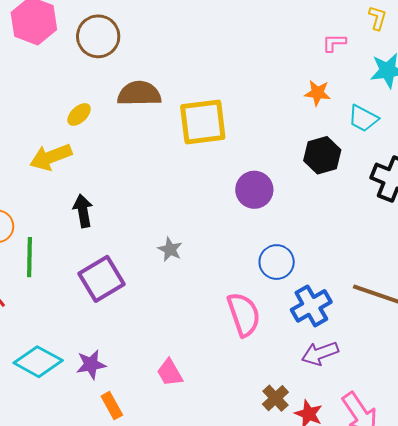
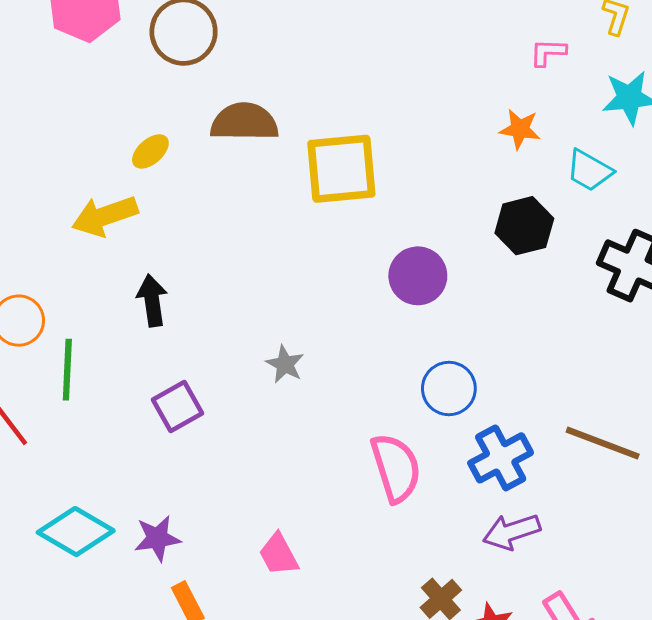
purple square: (101, 279) -> (178, 407), size x0.7

